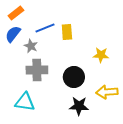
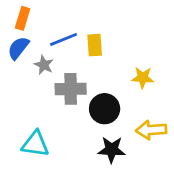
orange rectangle: (16, 13) -> (23, 18), turned -35
gray cross: (37, 70) -> (71, 89), moved

